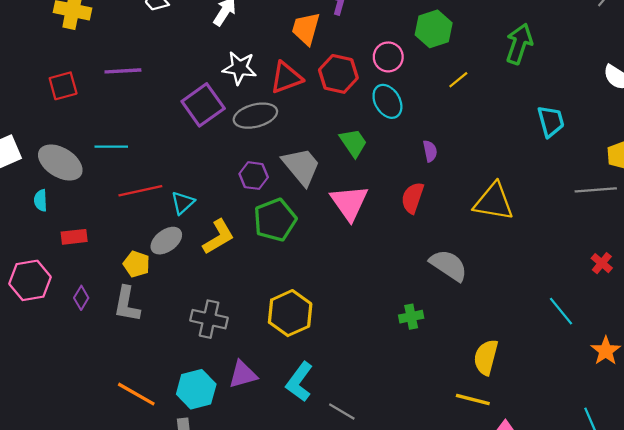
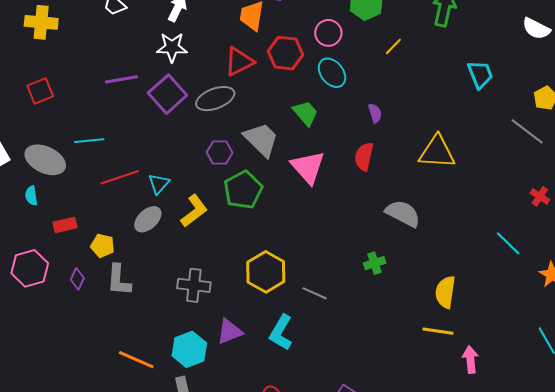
white star: (239, 68) -> (172, 47), moved
purple line: (123, 71) -> (121, 79), moved
gray line: (596, 190) -> (527, 131), turned 48
yellow pentagon: (136, 264) -> (103, 246), moved
gray line: (342, 412) -> (315, 293), moved

